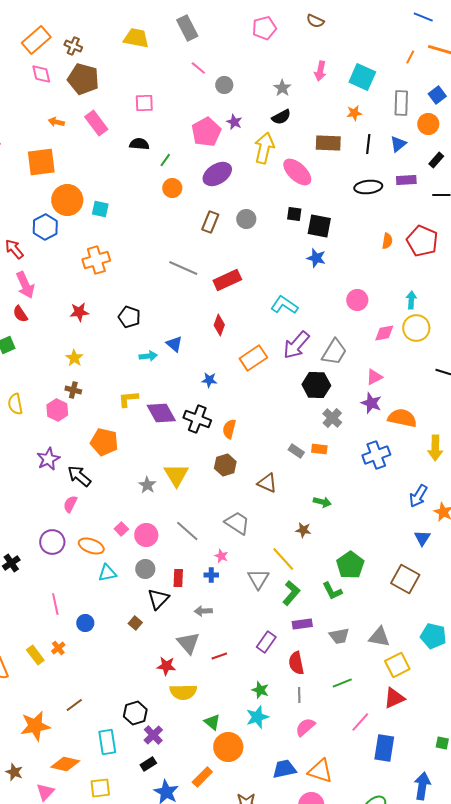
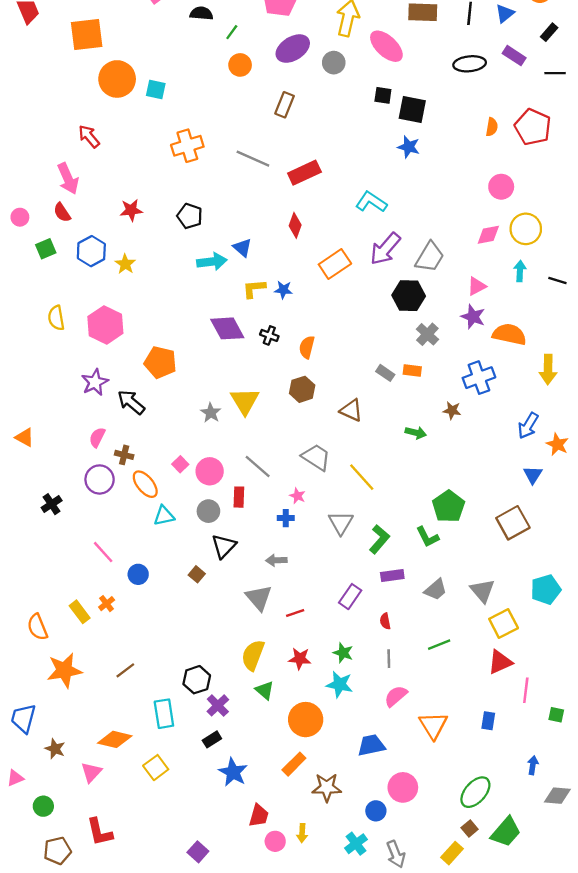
purple rectangle: (406, 180) -> (514, 56), turned 36
gray circle: (246, 219) -> (334, 63), moved
blue hexagon: (45, 227) -> (91, 251), moved
red arrow: (14, 249) -> (89, 136), moved
orange cross: (96, 260) -> (187, 146), moved
pink circle: (357, 300) -> (501, 187), moved
cyan arrow: (411, 300) -> (520, 271), moved
cyan arrow: (148, 356) -> (212, 262), size x1.4
brown cross: (73, 390) -> (124, 455), moved
yellow L-shape: (128, 399) -> (254, 289), moved
pink hexagon: (57, 410) -> (105, 325), size x1.4
black cross: (197, 419) -> (269, 335), size x0.6
pink semicircle: (70, 504) -> (97, 437), moved
brown star: (303, 530) -> (452, 410), moved
orange ellipse: (91, 546) -> (145, 484), turned 30
yellow line: (283, 559) -> (362, 477), moved
red rectangle: (178, 578) -> (239, 497), moved
brown square: (405, 579) -> (513, 523), turned 32
pink line: (55, 604) -> (103, 552), turned -30
gray trapezoid: (339, 636) -> (436, 590), turned -30
cyan pentagon: (433, 636) -> (546, 590), turned -30
gray triangle: (379, 637) -> (482, 591), turned 40
red semicircle: (296, 663) -> (385, 621), size x0.6
red star: (166, 666) -> (300, 659), moved
yellow semicircle: (183, 692) -> (253, 655), turned 112
cyan star: (257, 717) -> (340, 684), turned 30
green triangle: (212, 722) -> (265, 690), moved
pink line: (360, 722) -> (526, 690), moved, turned -35
orange star: (35, 726) -> (64, 670), moved
blue rectangle: (384, 748) -> (488, 721), size x0.6
orange triangle: (320, 771) -> (433, 725), moved, turned 40
orange rectangle: (202, 777) -> (294, 764), moved
blue arrow: (422, 786) -> (533, 765), size x0.6
yellow square: (100, 788) -> (156, 768), turned -30

